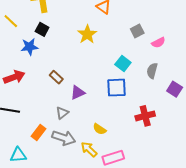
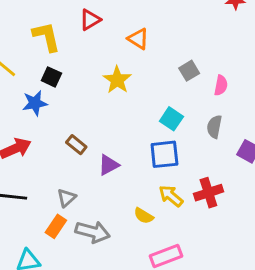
pink semicircle: (158, 43) -> (221, 85), turned -48
gray triangle: (62, 113) -> (66, 198), moved
yellow arrow: (89, 149) -> (171, 196), moved

